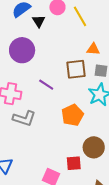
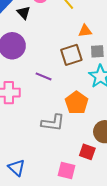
gray L-shape: (24, 118) -> (53, 123), moved
red square: (74, 163) -> (87, 152), turned 35

